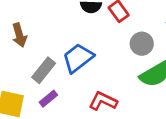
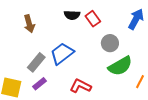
brown arrow: (19, 35) -> (29, 24), moved

